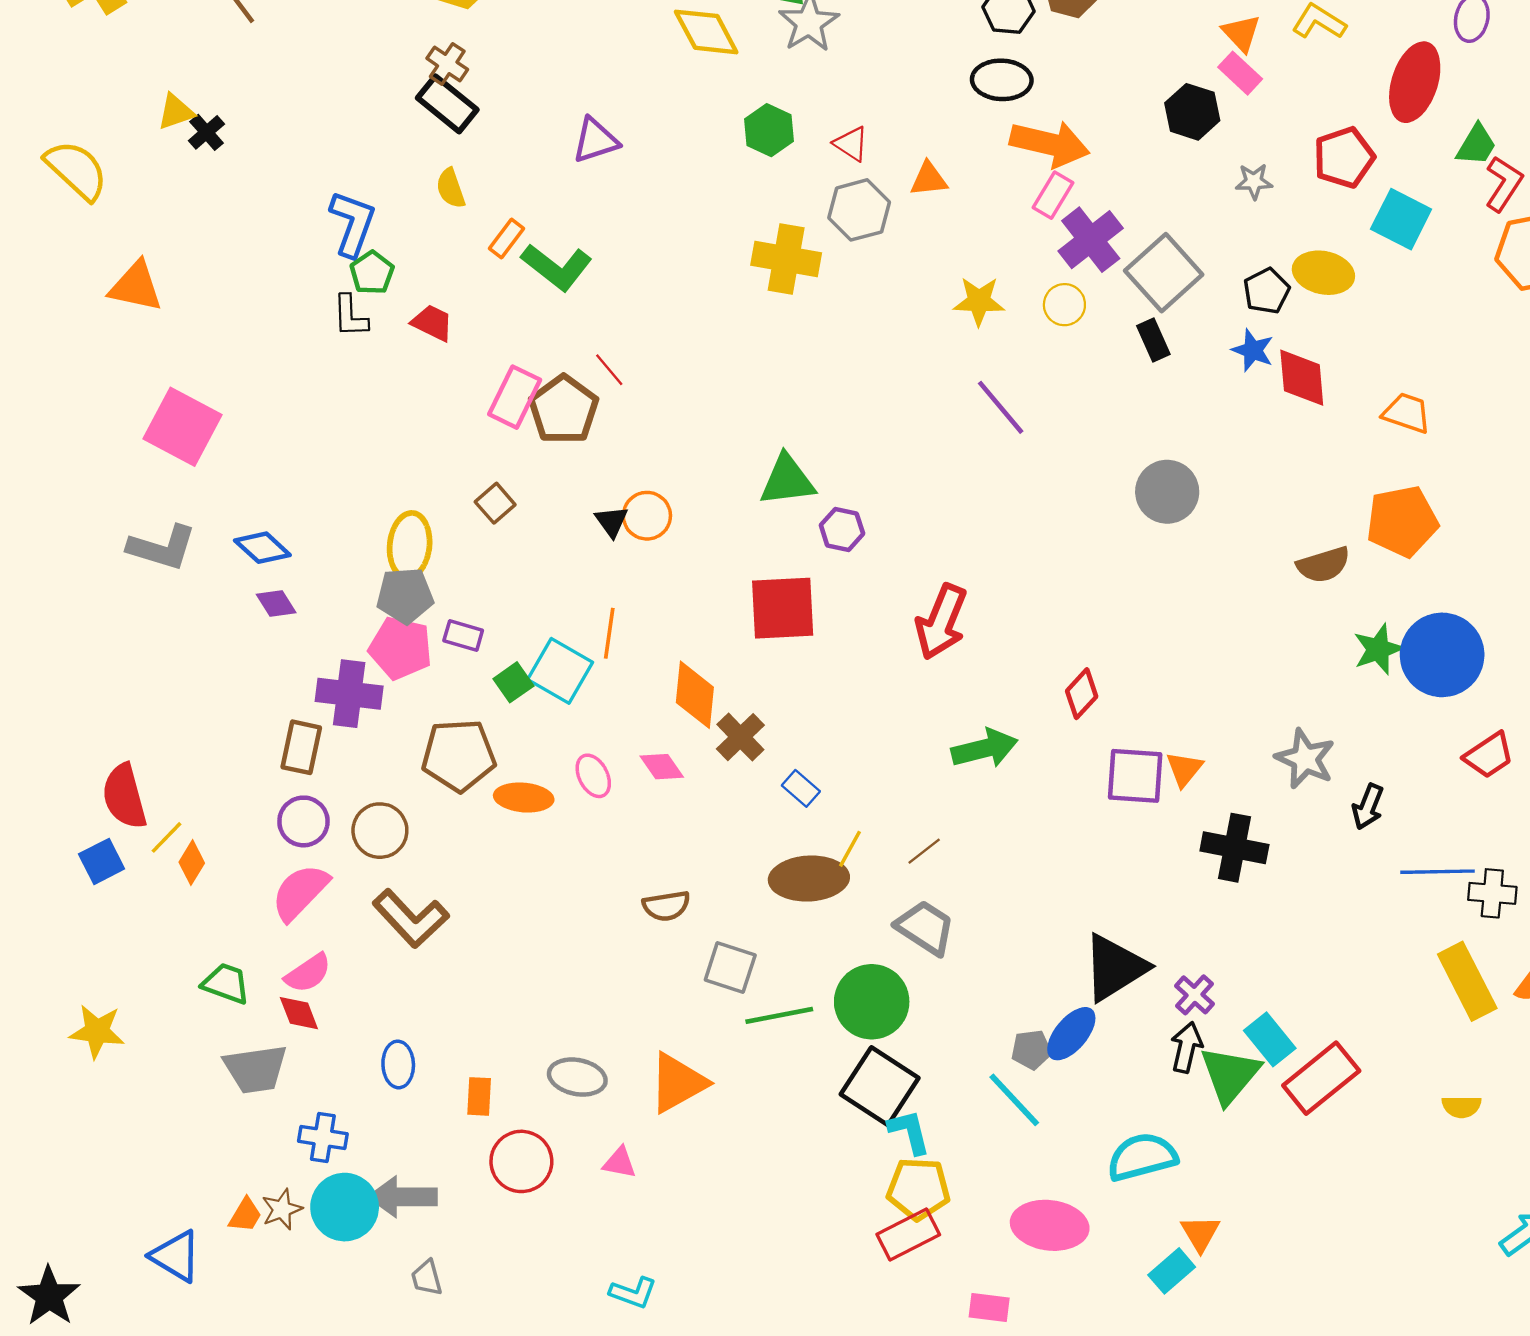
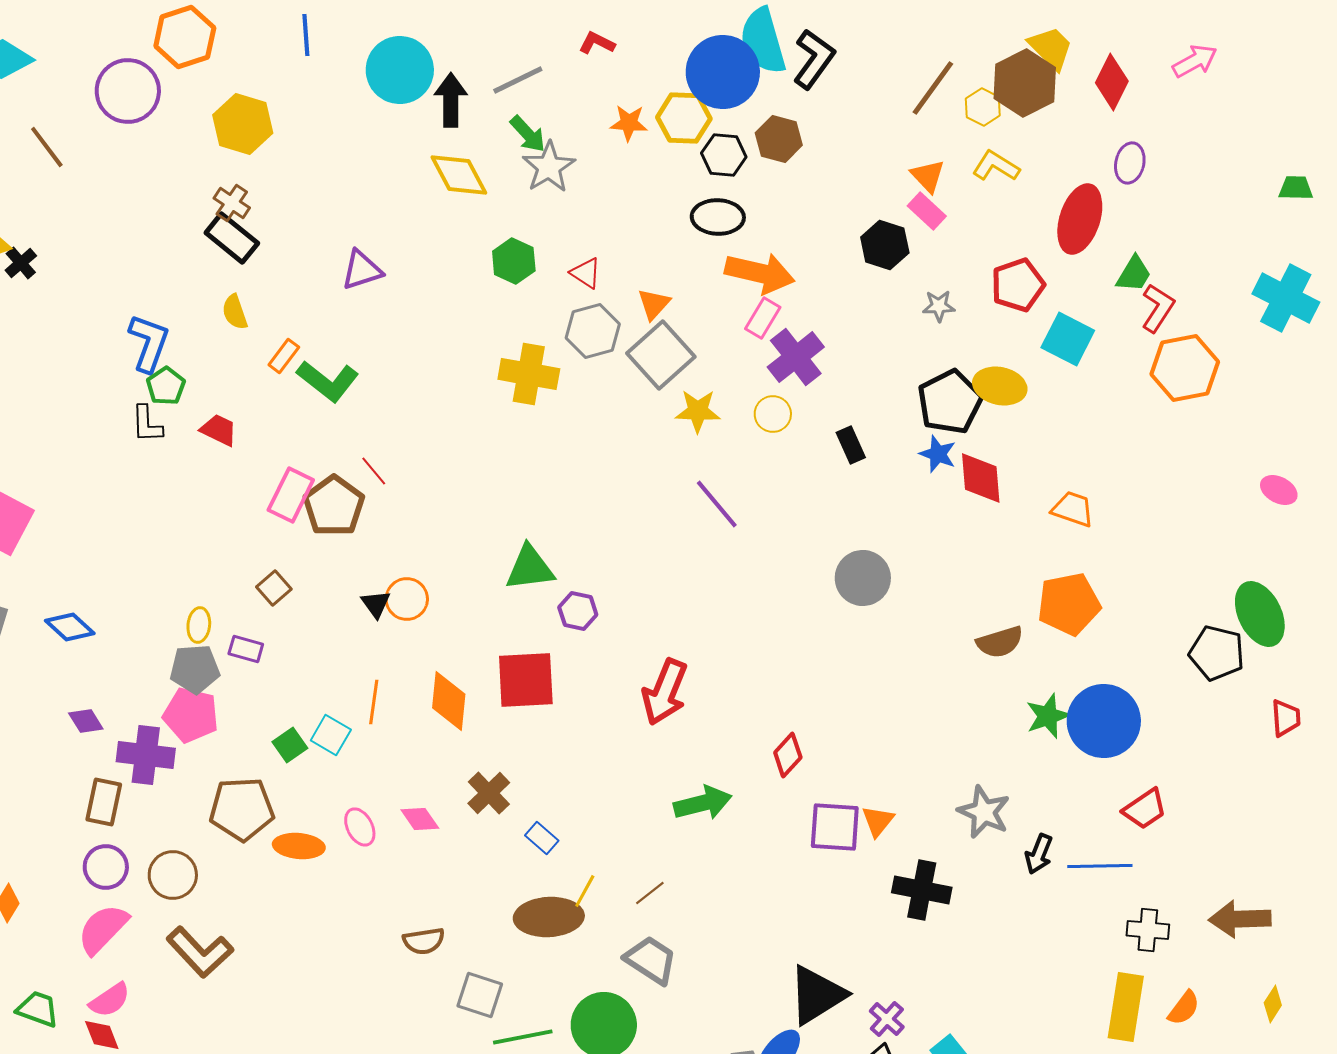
orange triangle: (929, 179) -> (654, 304), turned -42
gray square: (1164, 273) -> (661, 355), moved
black pentagon: (1266, 291) -> (950, 402), size x1.6
yellow ellipse: (410, 545) -> (199, 625), size x0.6
purple diamond: (276, 604) -> (86, 721), moved
purple rectangle: (463, 635) -> (246, 649), moved
cyan square: (560, 671) -> (331, 735), size x0.7
orange diamond: (695, 695) -> (449, 701), moved
blue line: (1438, 872) -> (1100, 866), moved
yellow rectangle: (1467, 981) -> (1126, 1007), turned 36

